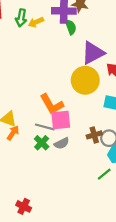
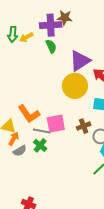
green semicircle: (71, 27) -> (51, 46), moved
orange L-shape: (52, 104) -> (29, 114), moved
brown cross: (94, 135) -> (84, 126), moved
gray semicircle: (62, 143) -> (20, 151), moved

